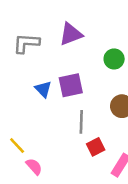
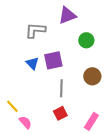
purple triangle: (71, 34) -> (67, 15), moved
gray L-shape: (26, 43) -> (35, 30), moved
red square: (96, 147) -> (60, 113), moved

